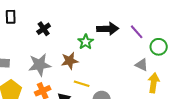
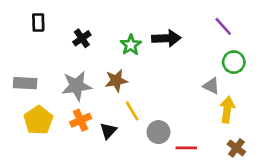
purple line: (137, 32) -> (223, 26), moved
green star: (86, 42) -> (131, 45), moved
yellow line: (82, 84) -> (132, 111), turned 42

